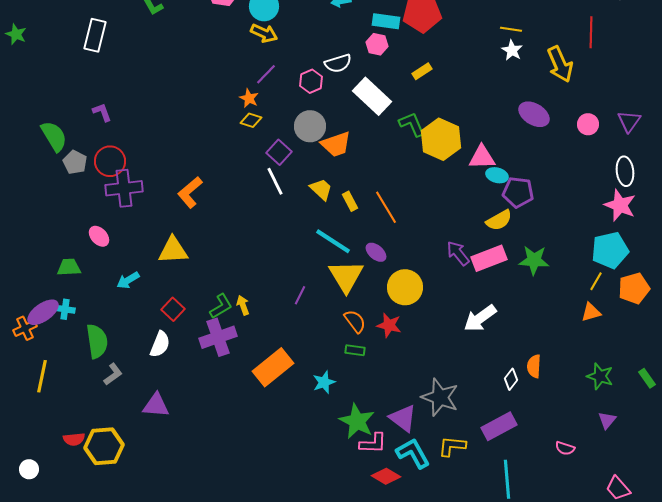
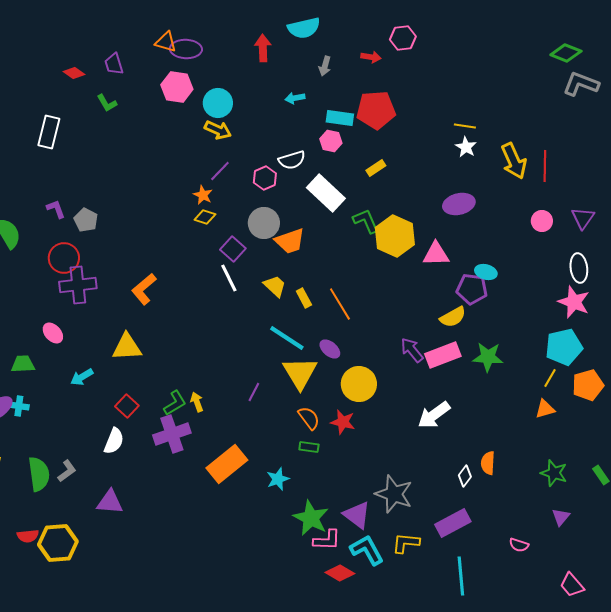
red line: (591, 32) -> (545, 166), moved
purple ellipse: (534, 114) -> (459, 204), moved, turned -44
gray pentagon: (75, 162) -> (86, 220), moved
cyan ellipse: (497, 175) -> (486, 272), moved
green semicircle: (97, 341) -> (39, 474), moved

